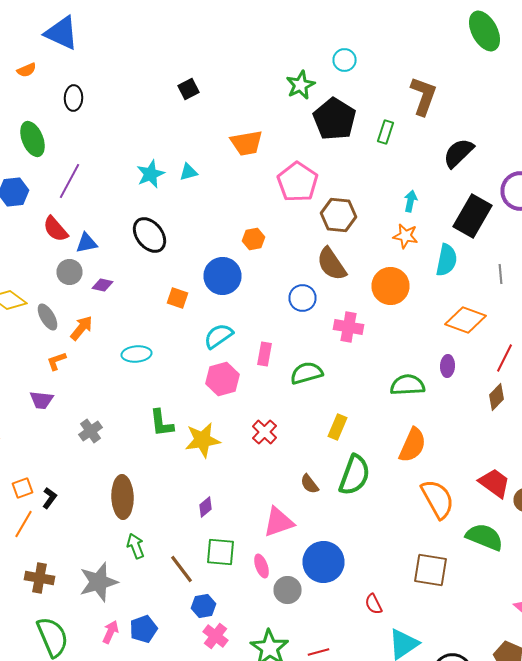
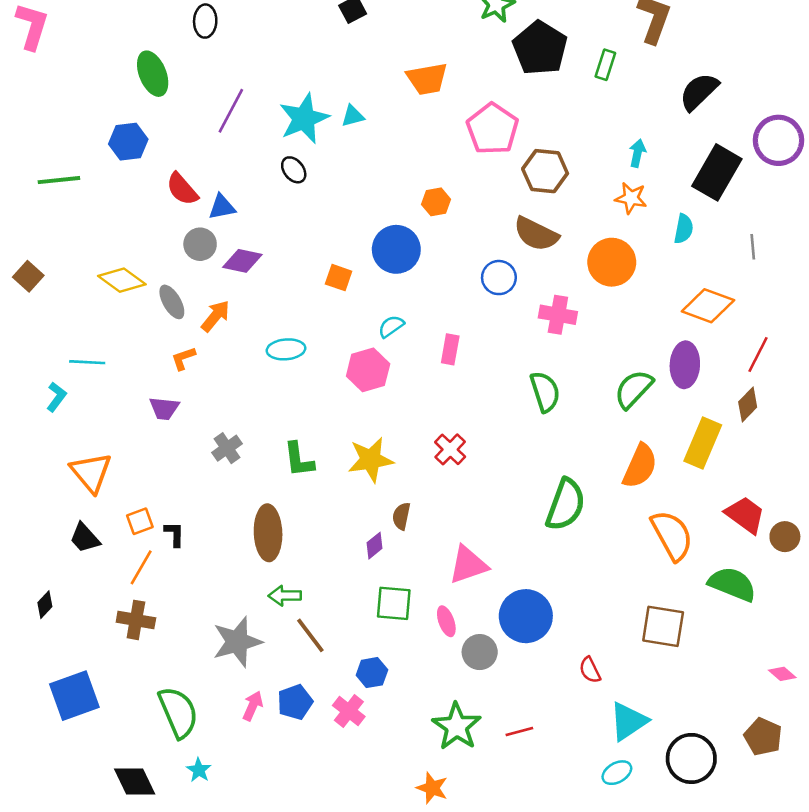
cyan star: (150, 174) -> (304, 119), size x1.4
purple line: (70, 181) -> (231, 111), moved
black ellipse: (150, 235) -> (294, 170), moved, size x0.6
cyan semicircle: (446, 260) -> (684, 229), size x0.7
brown semicircle: (332, 264) -> (536, 234), turned -30
purple diamond: (102, 285) -> (242, 261), size x1.4
cyan semicircle: (218, 336) -> (391, 326), size x0.7
purple ellipse: (448, 366) -> (685, 365), size x1.6
green semicircle: (306, 373) -> (545, 392), moved, turned 88
pink hexagon: (222, 379) -> (368, 370), moved
green semicircle: (408, 385) -> (634, 389), turned -44
green L-shape: (162, 423) -> (299, 460), moved
yellow rectangle: (338, 427) -> (703, 443), moved, size x1.5
brown semicircle: (310, 484) -> (401, 516), moved, turned 50
black L-shape: (50, 498) -> (174, 534), turned -35
green arrow: (136, 546) -> (285, 596), turned -70
brown line: (182, 569) -> (310, 635), moved
brown cross: (40, 578) -> (136, 620), moved
pink cross: (216, 636) -> (349, 711), moved

